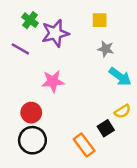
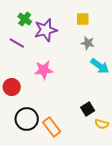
yellow semicircle: (123, 111) -> (102, 124), moved, turned 48
red circle: (31, 113) -> (12, 87), moved
orange rectangle: (84, 145) -> (52, 127), moved

